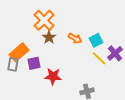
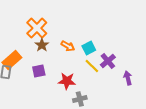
purple square: (34, 63) -> (39, 71), moved
red star: (53, 76) -> (67, 81), moved

